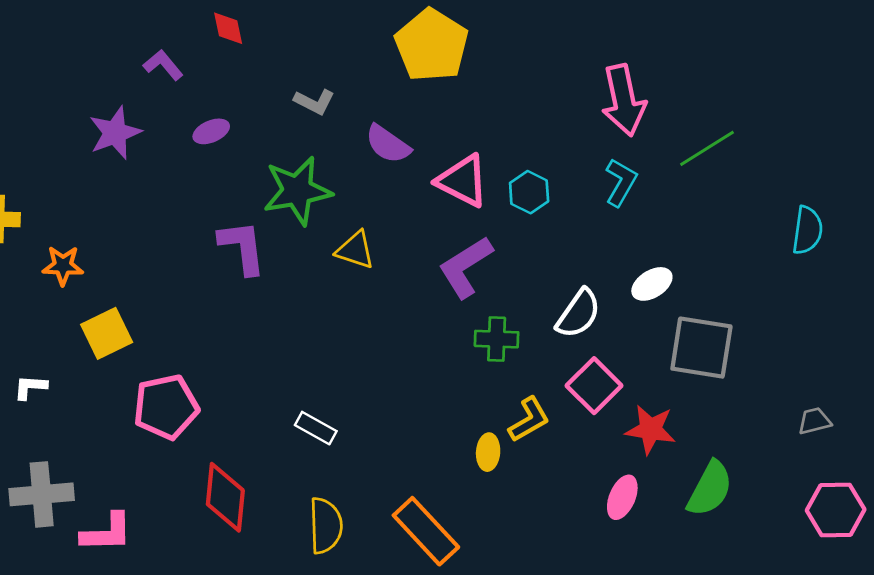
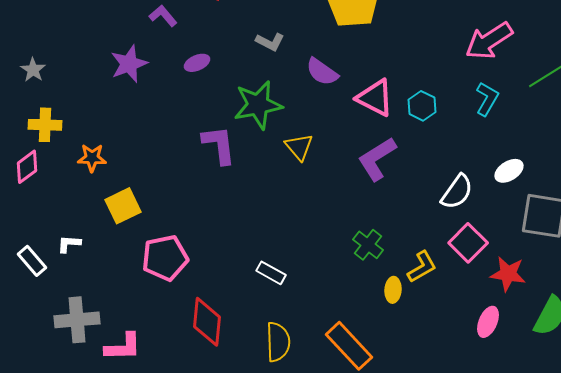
pink arrow: (624, 100) -> (489, 41), turned 69
yellow triangle: (355, 250) -> (299, 147), turned 32
green cross: (497, 339) -> (368, 245), moved, turned 36

